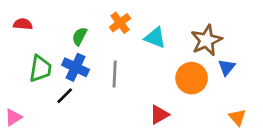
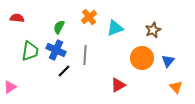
cyan triangle: (155, 38) -> (115, 28), turned -42
brown star: (206, 40) -> (153, 30), size x0.7
blue triangle: (227, 67) -> (168, 61), moved
black line: (65, 96) -> (64, 71), moved

